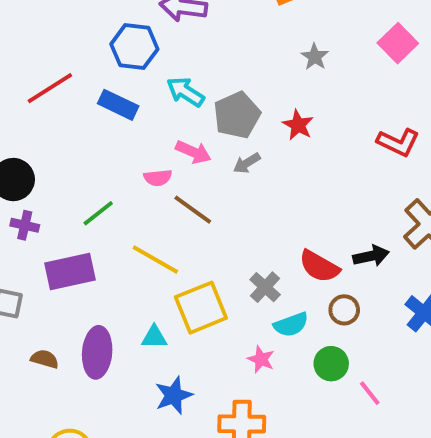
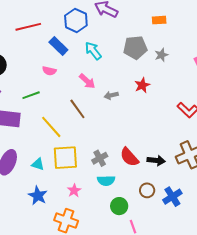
gray pentagon: (237, 115) -> (135, 48), moved
pink semicircle: (158, 178) -> (49, 71), moved
brown circle: (344, 310) -> (147, 190), moved
pink star: (261, 359) -> (74, 190), moved
blue star: (174, 395) -> (38, 196), turned 30

